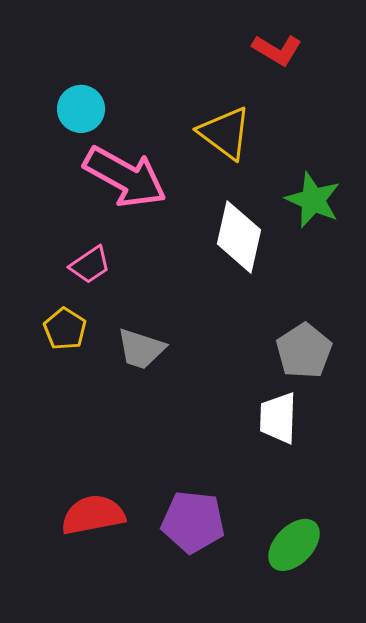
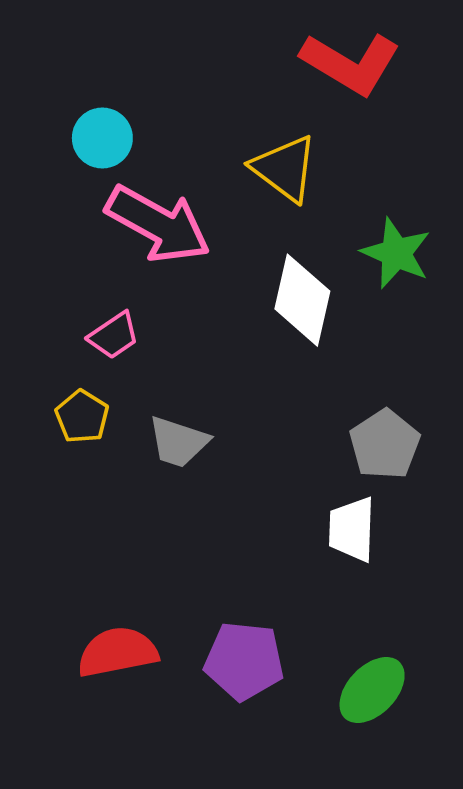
red L-shape: (277, 50) -> (351, 63), size x1.6

